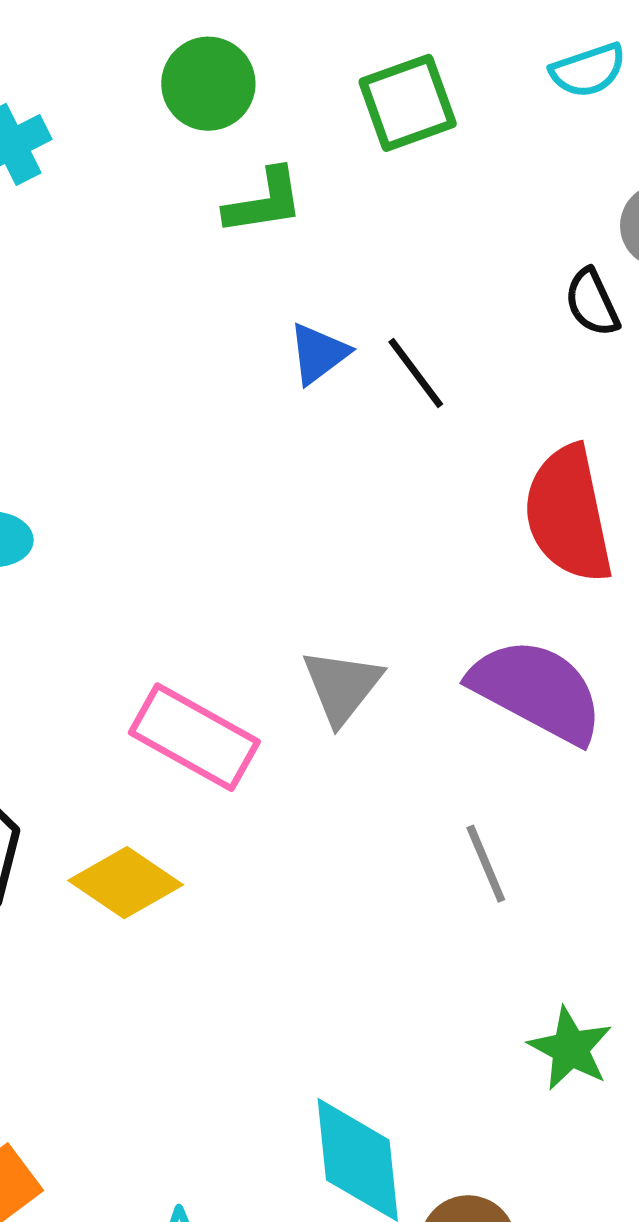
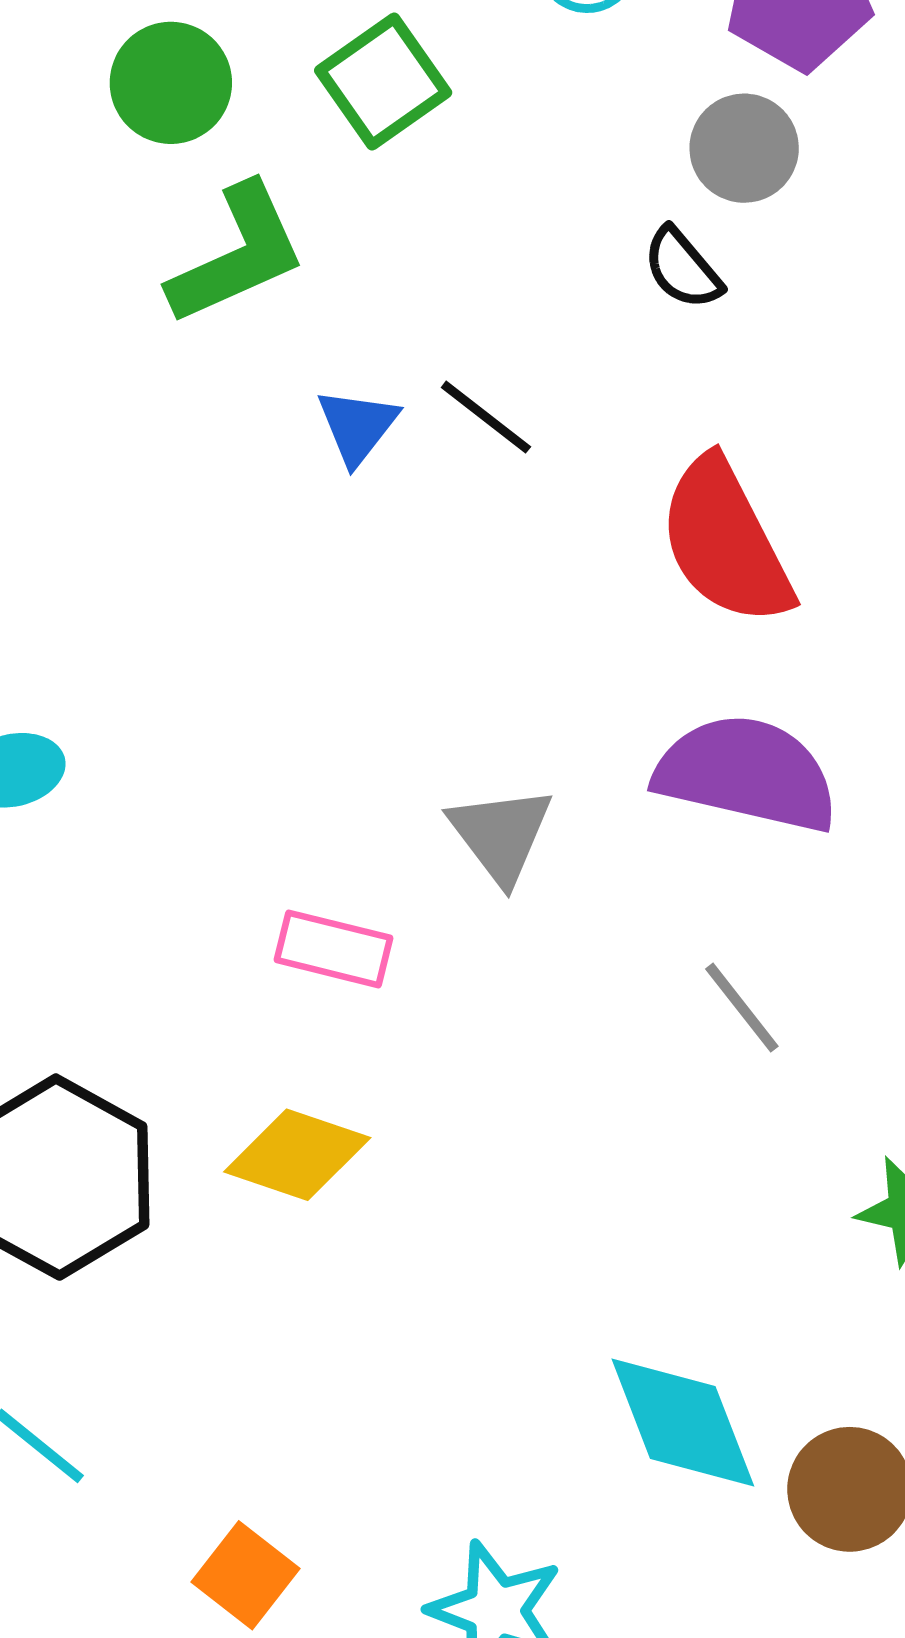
green circle: (208, 84) -> (171, 83), moved
green L-shape: (264, 202) -> (237, 254), size x1.4
pink rectangle: (194, 737) -> (333, 949), size x0.7

